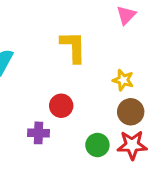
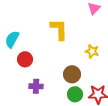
red circle: (61, 106) -> (25, 59), moved
brown circle: (131, 112) -> (72, 74), moved

